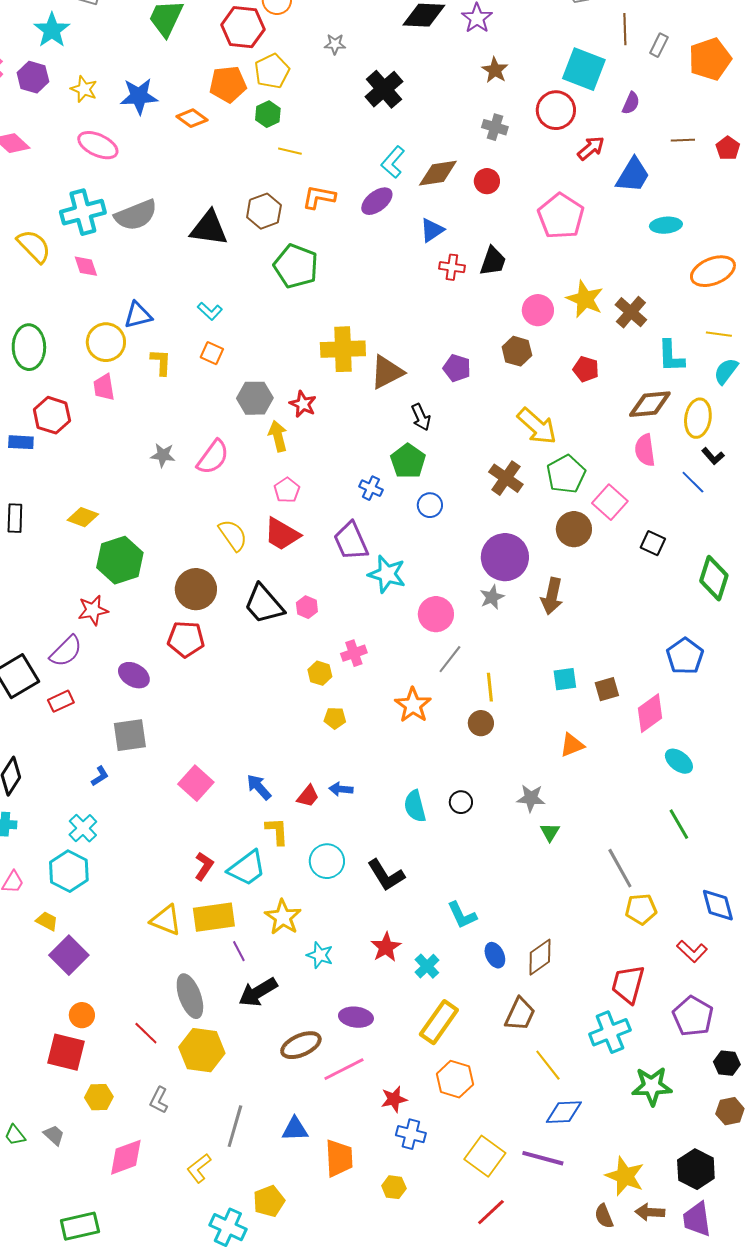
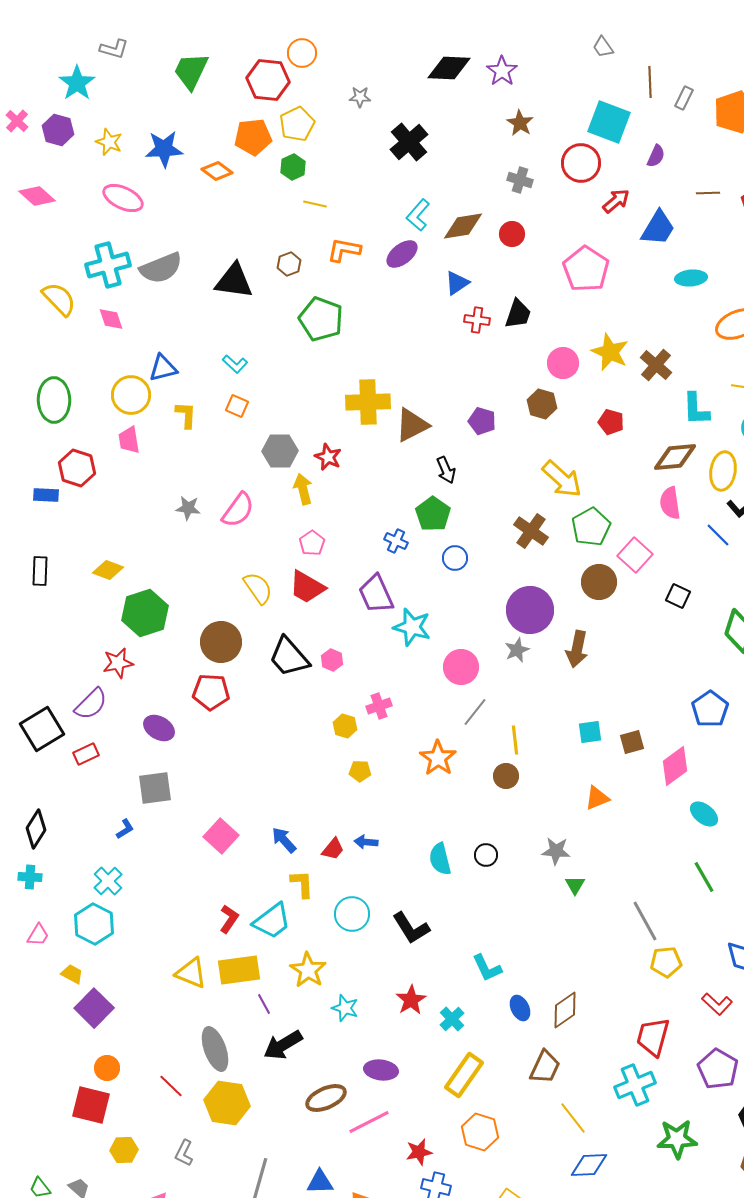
brown hexagon: (264, 211) -> (289, 264), size x0.7

